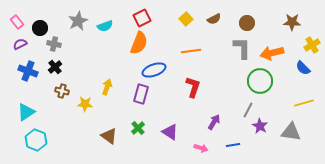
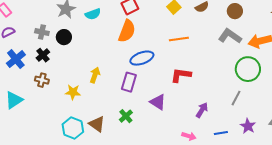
black circle: (40, 28) -> (64, 37), moved
gray L-shape: (242, 48) -> (230, 36), turned -55
blue cross: (28, 71) -> (16, 59), turned 30
red L-shape: (193, 87) -> (181, 75), turned -100
brown cross: (62, 91) -> (42, 80), moved
purple star: (260, 126) -> (248, 126), moved
purple triangle: (170, 132) -> (158, 102), moved
cyan hexagon: (36, 140) -> (73, 128), moved

